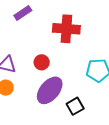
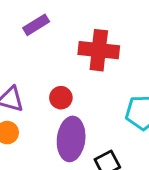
purple ellipse: (50, 90) -> (71, 139), turned -36

